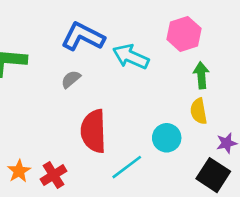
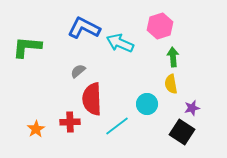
gray semicircle: (71, 79) -> (78, 71), moved
red cross: (54, 175) -> (70, 122), moved, turned 30

